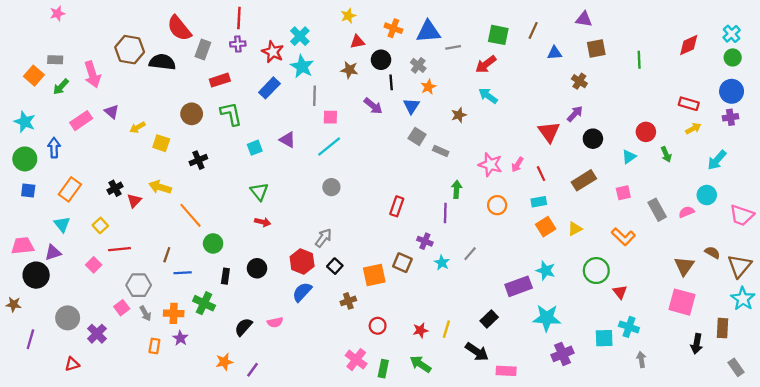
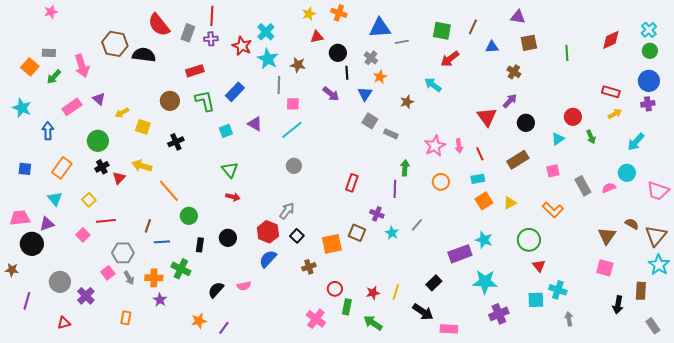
orange cross: (393, 28) -> (339, 13), moved
gray rectangle: (203, 50) -> (188, 33), moved
red arrow: (486, 64) -> (450, 59), moved
brown star: (349, 70) -> (298, 65), moved
blue rectangle: (269, 88) -> (235, 92), moved
green circle: (25, 159) -> (98, 141), moved
pink star: (490, 165) -> (435, 146), turned 30
pink arrow: (517, 165) -> (459, 146), turned -40
red triangle: (620, 292) -> (539, 266), moved
pink square: (682, 302) -> (605, 268), size x0.7
orange rectangle: (154, 346) -> (126, 318), moved
green rectangle: (383, 369) -> (347, 307), moved

